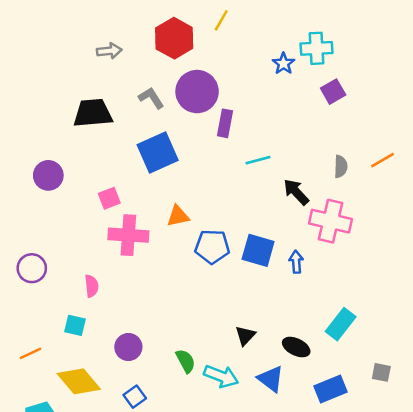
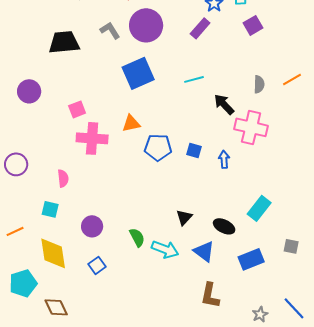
purple rectangle: (225, 123) -> (200, 28), moved, turned 30
blue square: (158, 153) -> (138, 73), moved
blue square: (258, 250) -> (194, 150), size x0.6
yellow diamond: (79, 381) -> (53, 253), turned 32

